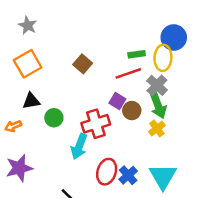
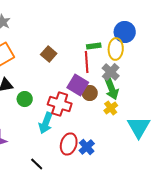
red line: (128, 73) -> (87, 62), turned -75
purple square: (117, 101) -> (78, 85), size x1.5
red cross: (96, 124) -> (60, 104), turned 35
cyan triangle: (163, 176) -> (139, 127), moved

